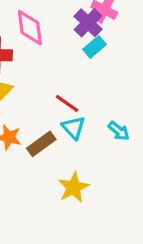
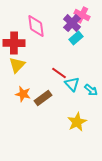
cyan triangle: (74, 128) -> (72, 84), moved
yellow star: (74, 187) -> (77, 122), moved

